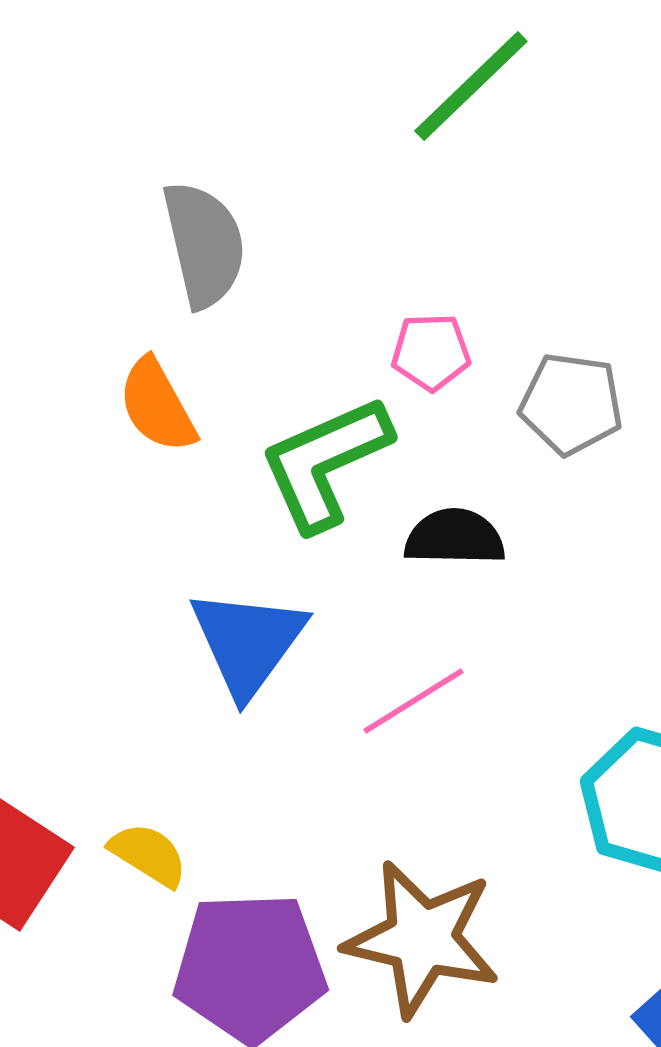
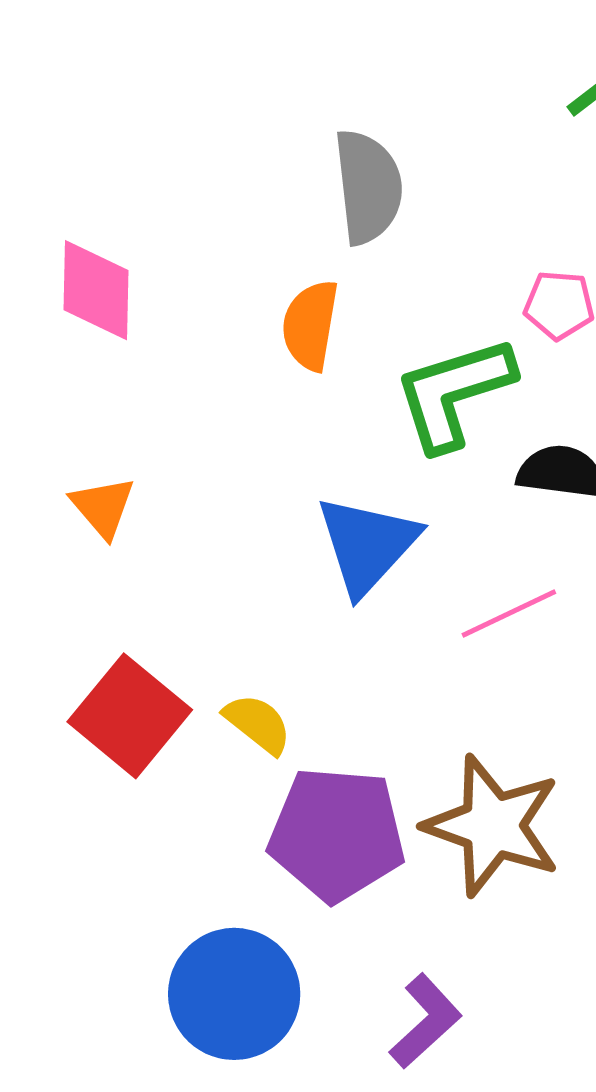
orange semicircle: (157, 405) -> (310, 325), turned 32

